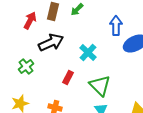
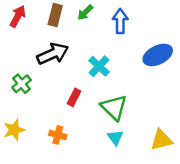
red arrow: (30, 20) -> (18, 16), moved
blue arrow: (116, 26) -> (120, 21), moved

